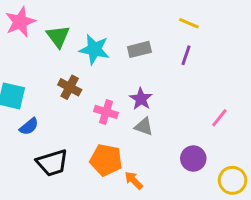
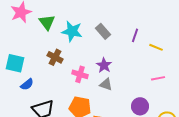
yellow line: (189, 23) -> (156, 47), moved
gray rectangle: (139, 49) -> (103, 31), turned 63
pink line: (219, 118) -> (158, 78), turned 40

